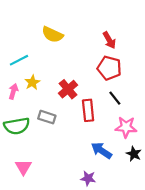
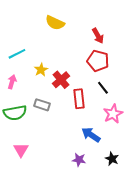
yellow semicircle: (52, 35) -> (55, 23), moved
yellow star: (32, 82) -> (41, 70), moved
pink star: (126, 127) -> (113, 114), turned -30
black star: (134, 154) -> (112, 159), moved

